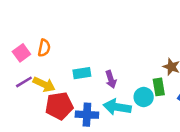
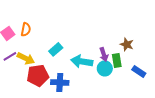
cyan rectangle: (82, 73) -> (56, 49), turned -32
purple arrow: (111, 79) -> (104, 54), moved
cyan arrow: (117, 107) -> (82, 61), moved

